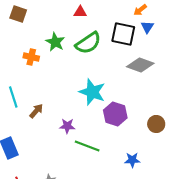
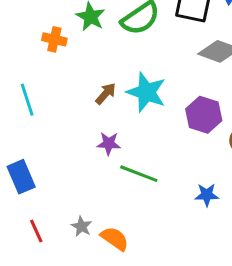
brown arrow: (36, 111) -> (106, 94), moved
purple hexagon: (115, 114) -> (204, 115), moved

